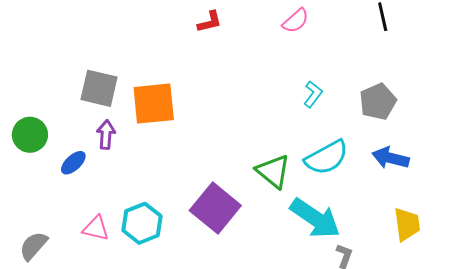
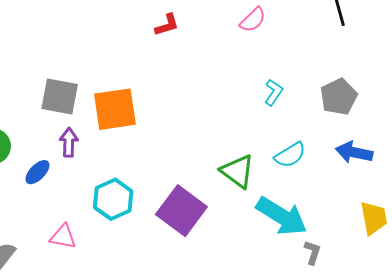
cyan semicircle: (327, 157) -> (290, 155), size x0.7
cyan hexagon: (142, 223) -> (113, 199), moved

